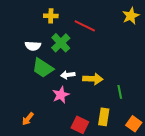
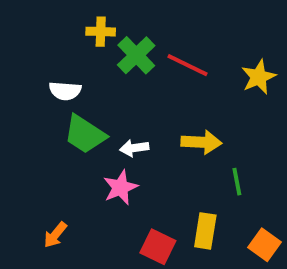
yellow star: (131, 16) -> (259, 77), moved
red line: (85, 26) -> (188, 65), moved
green cross: (61, 43) -> (136, 55), moved
yellow arrow: (93, 79) -> (201, 142), moved

